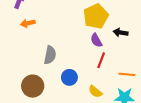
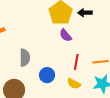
black arrow: (121, 32) -> (85, 13), moved
red line: (101, 60) -> (76, 62), moved

